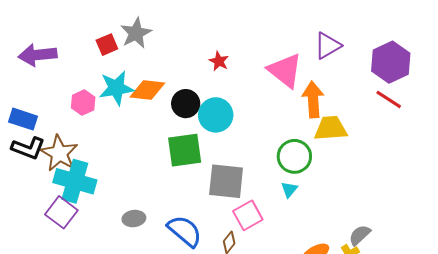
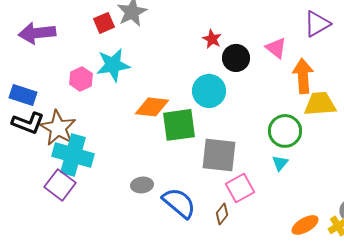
pink triangle: (285, 70) -> (276, 48), size x0.6
orange diamond: (147, 90) -> (152, 107), moved
black circle: (186, 104) -> (236, 58), moved
gray ellipse: (134, 219) -> (142, 185), moved

